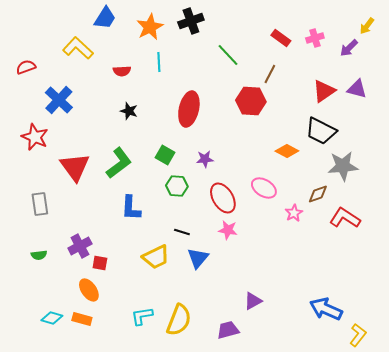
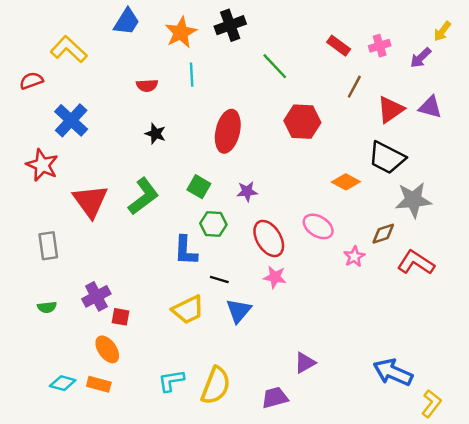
yellow L-shape: (78, 48) -> (69, 49), moved
brown line: (270, 74) -> (354, 87), moved
blue L-shape: (131, 208) -> (186, 251), moved

